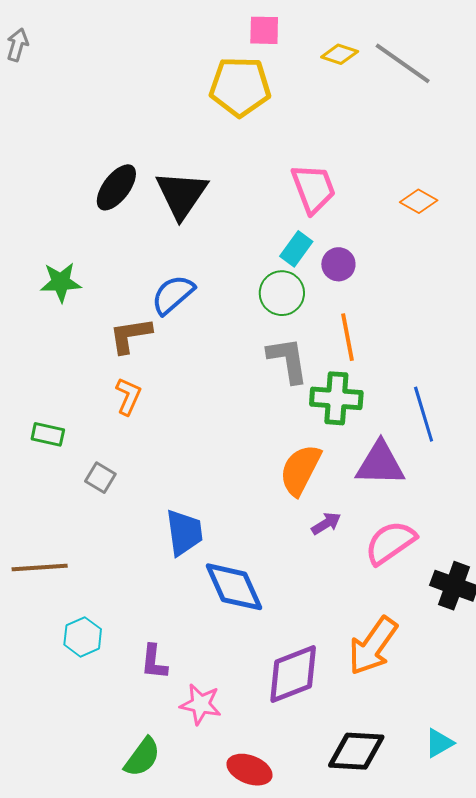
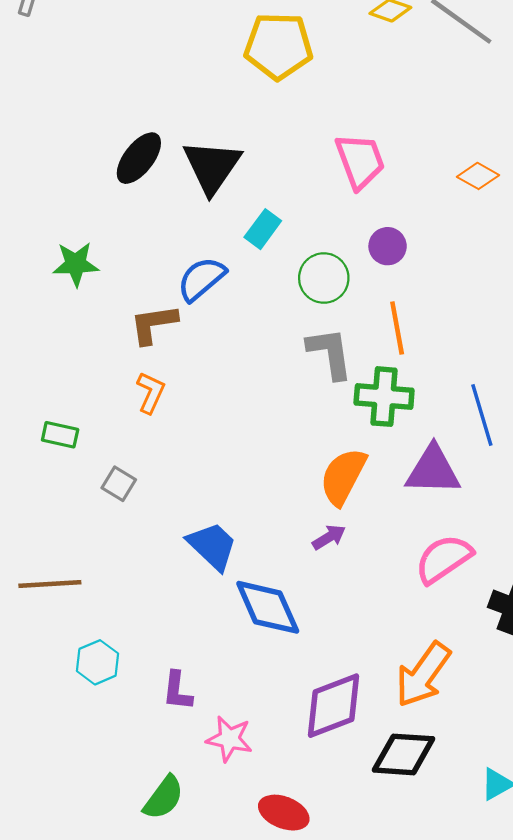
cyan rectangle: (296, 249) -> (263, 229), moved
purple arrow: (326, 524) -> (329, 537), moved
blue trapezoid: (184, 532) -> (212, 546), turned -39
black diamond: (356, 751) -> (403, 754), moved

